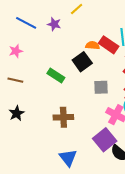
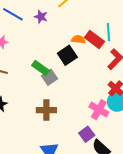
gray square: (101, 87) -> (49, 77), moved, turned -35
purple square: (105, 140) -> (87, 134), size x0.7

